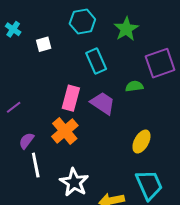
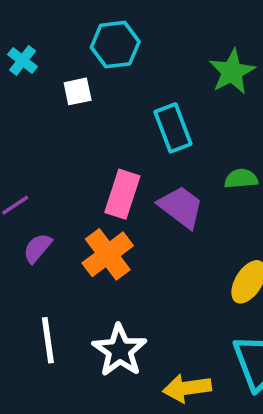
cyan hexagon: (82, 22) -> (115, 45), moved
purple semicircle: (26, 141) -> (37, 248), moved
white line: (36, 165) -> (48, 340), moved

